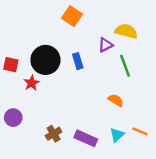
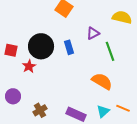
yellow semicircle: (126, 31) -> (122, 17), moved
orange semicircle: (116, 100) -> (102, 81), size x1.5
brown cross: (54, 134) -> (40, 110), moved

